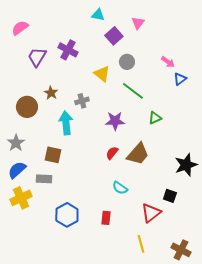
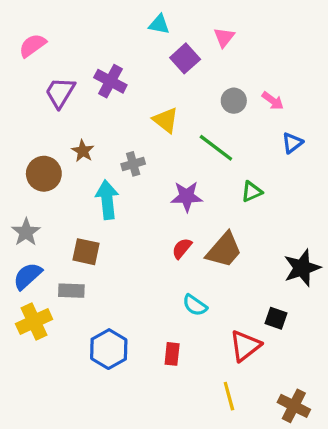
gray circle: (127, 62) -> (234, 101), moved
blue triangle: (180, 79) -> (292, 143), moved

